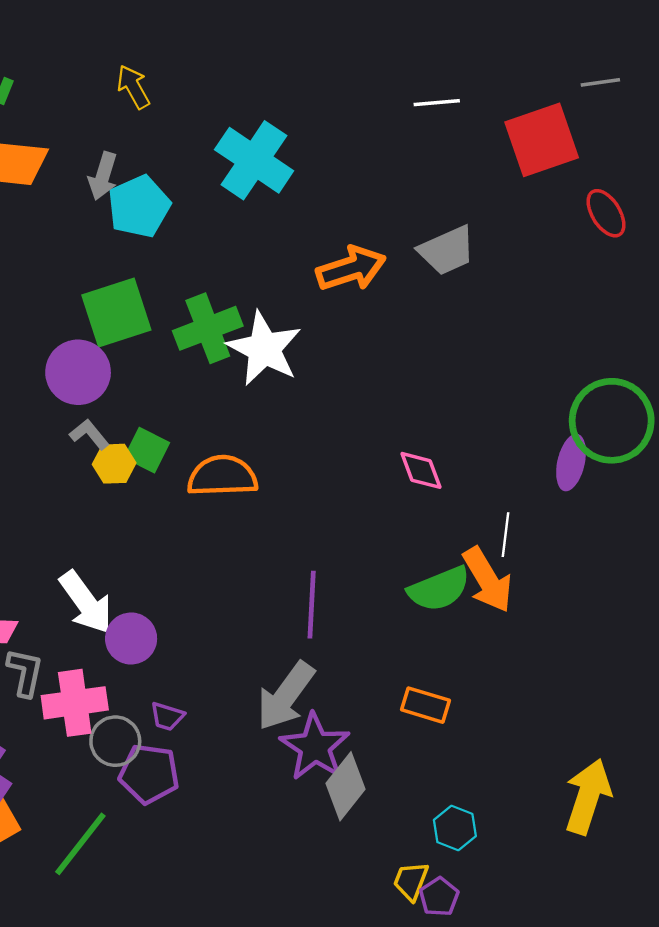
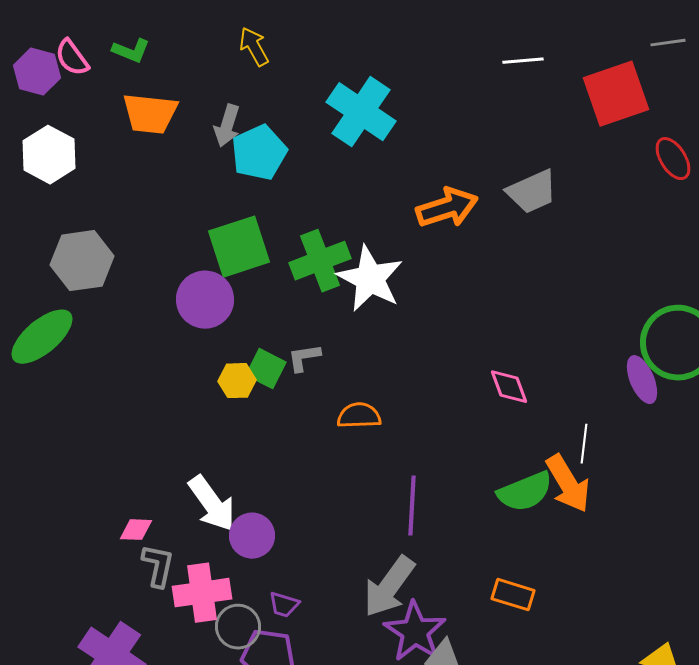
gray L-shape: (89, 434) -> (304, 358), moved, turned -60
purple ellipse: (571, 463) -> (642, 380), turned -36
orange semicircle: (222, 476) -> (359, 416), moved, size x0.7

